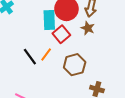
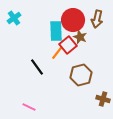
brown star: (88, 28) -> (80, 37), moved
orange line: (46, 55) -> (57, 53), moved

